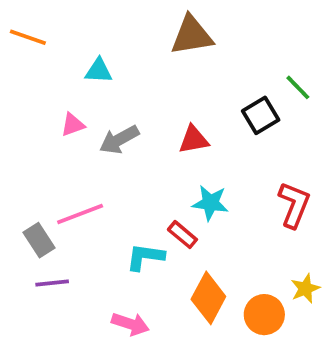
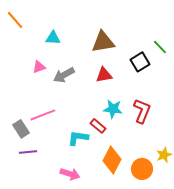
brown triangle: (192, 35) -> (103, 42), moved
orange line: (28, 37) -> (15, 20), turned 30
red L-shape: (294, 205) -> (142, 111), moved

